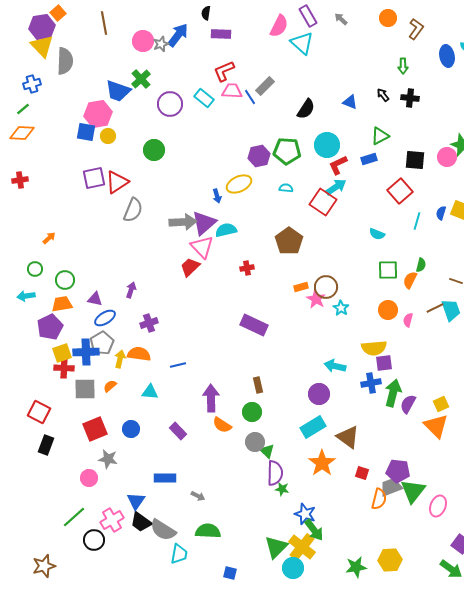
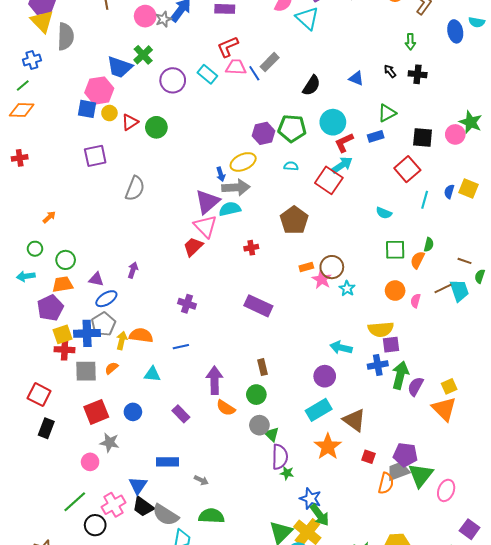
red triangle: (117, 182) -> (130, 122), moved, size x0.7
gray arrow: (183, 222) -> (236, 187), moved
purple cross: (149, 323) -> (187, 304), moved, turned 36

